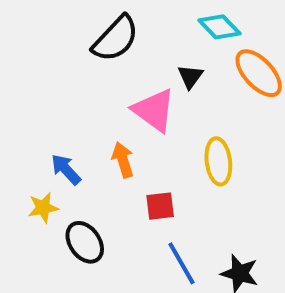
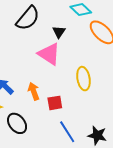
black triangle: (190, 76) -> (59, 32), moved
orange arrow: (123, 160) -> (34, 91), moved

